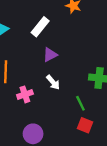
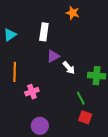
white rectangle: (40, 27) -> (44, 32), turned -30
white arrow: (53, 82) -> (69, 68), moved

